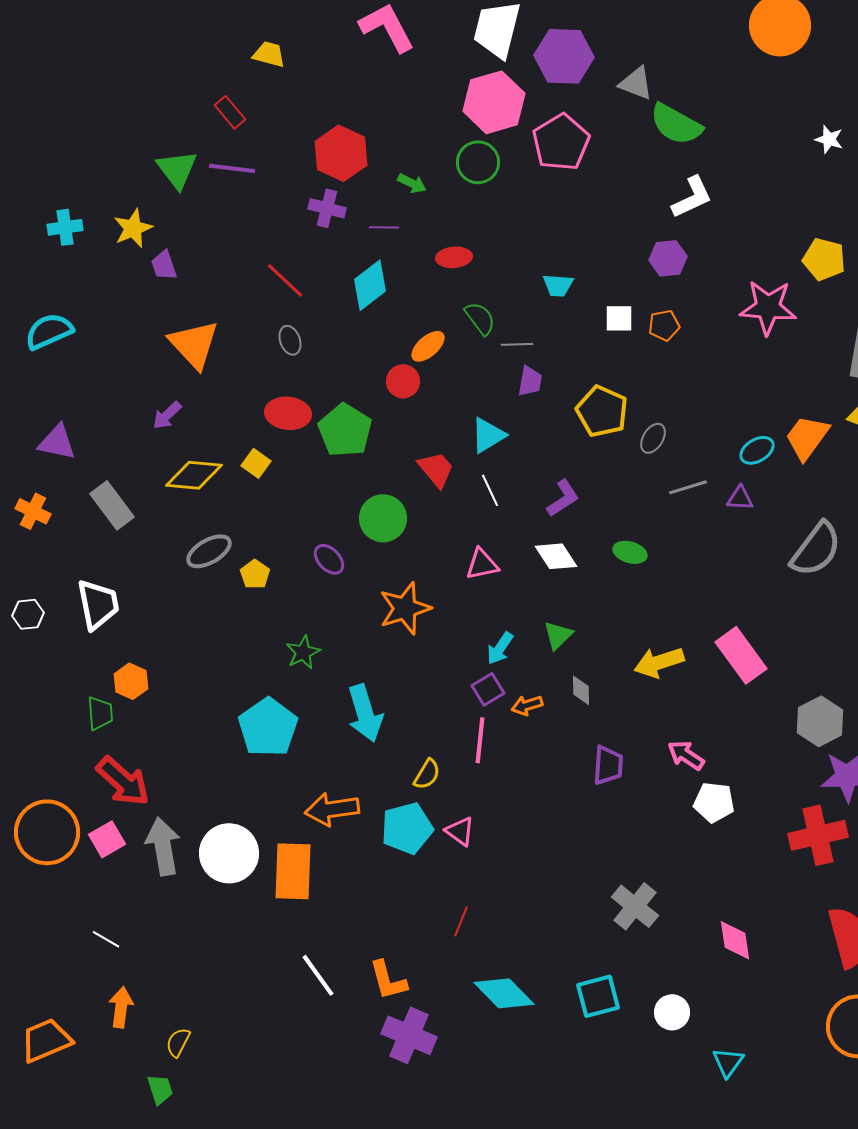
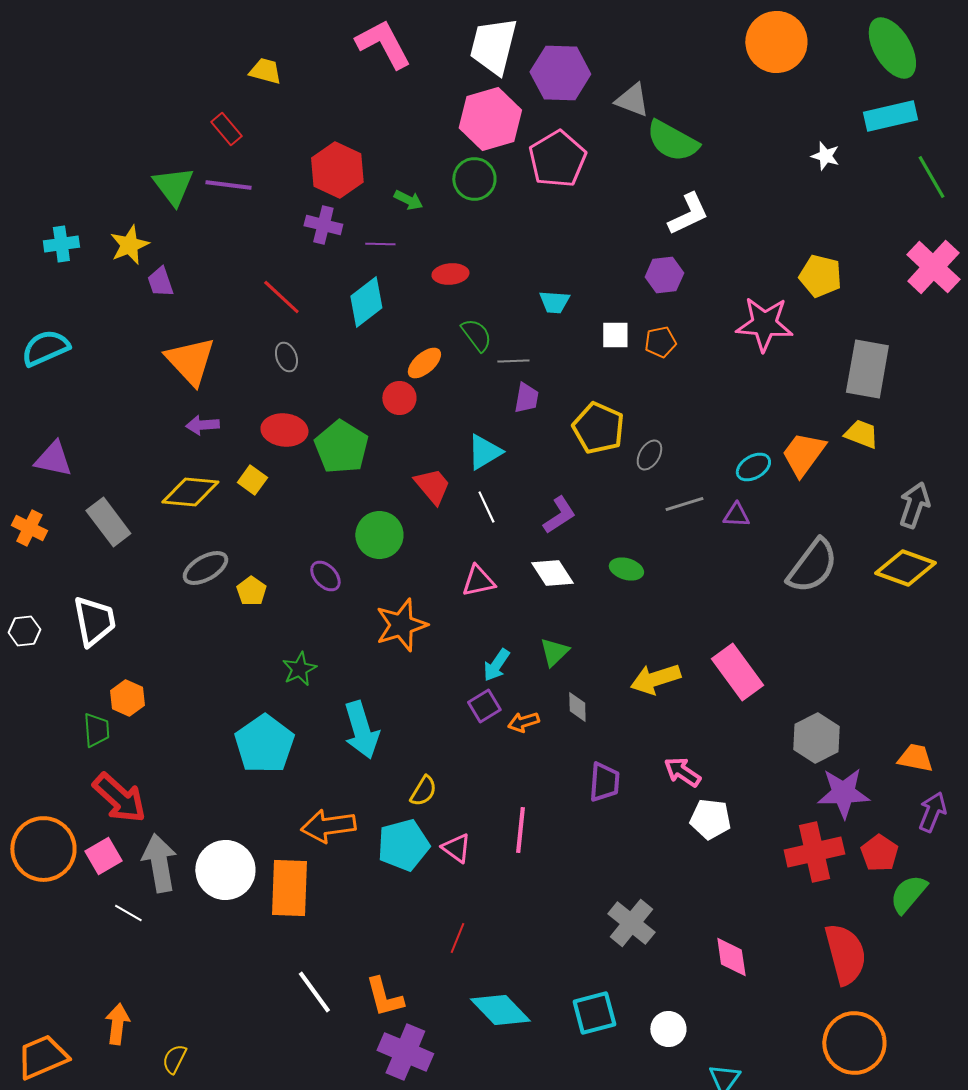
purple arrow: (167, 415) -> (202, 425), moved, turned 40
pink line: (480, 740) -> (520, 830), moved
white line: (106, 939) -> (128, 913), moved

